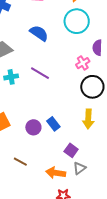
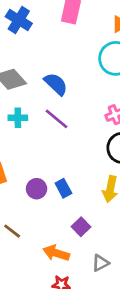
blue semicircle: (39, 33) -> (56, 84), moved
gray triangle: (80, 168) -> (100, 263), moved

